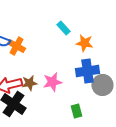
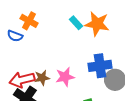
orange star: (84, 43) -> (97, 24), moved, size x1.4
orange cross: (16, 46) -> (29, 21), moved

